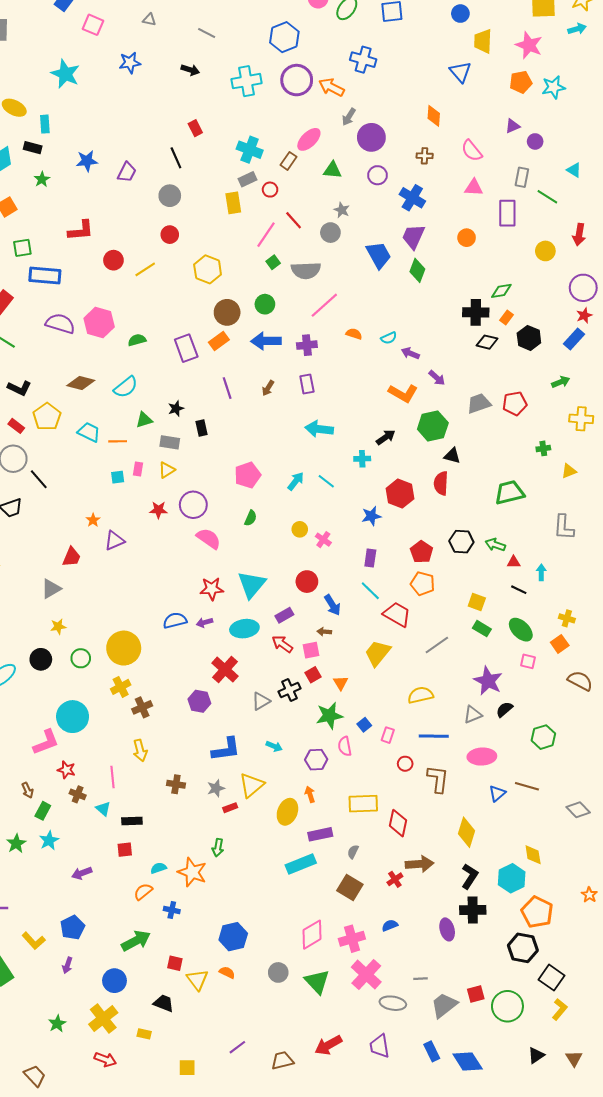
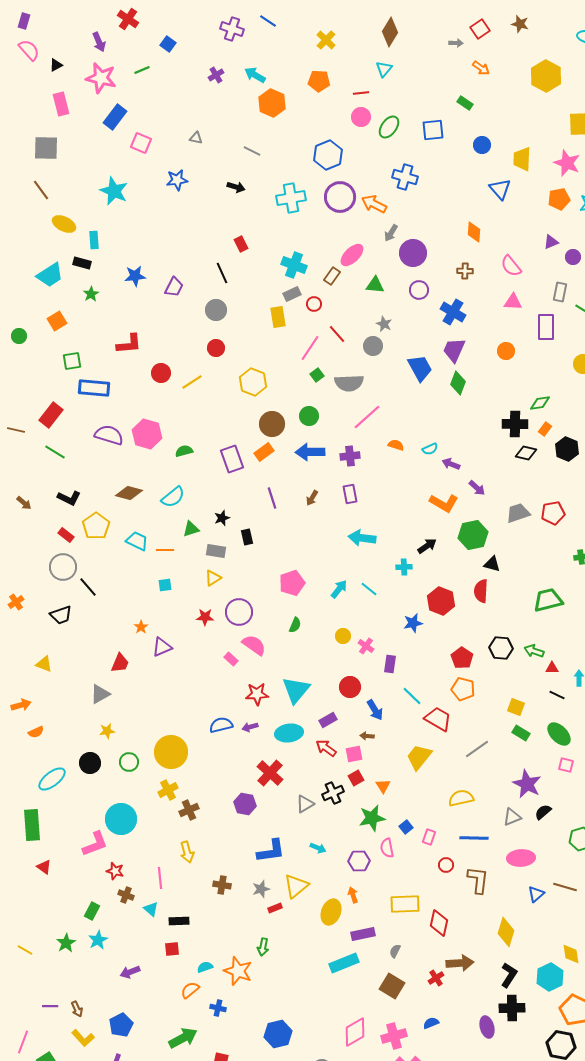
blue circle: (460, 14) -> (482, 145), moved
pink rectangle: (138, 469) -> (231, 659), moved, turned -56
purple rectangle: (370, 558) -> (390, 664), moved
brown arrow: (28, 790) -> (77, 1009), moved

